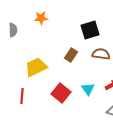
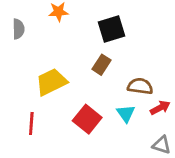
black square: (90, 30) -> (112, 29), moved
brown semicircle: (101, 54) -> (140, 86), moved

